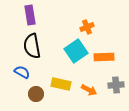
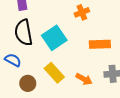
cyan square: (76, 51) -> (54, 38), moved
yellow rectangle: (61, 84) -> (54, 73), turned 36

